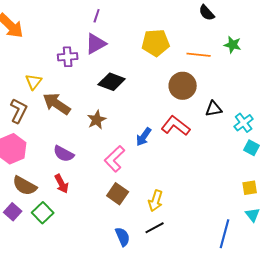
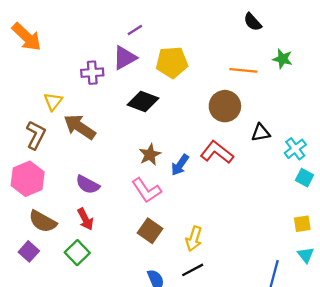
purple line: (97, 16) -> (135, 30), moved, turned 40
yellow pentagon: (156, 43) -> (172, 62), moved
brown star: (97, 120) -> (150, 155), moved
pink L-shape: (115, 159) -> (146, 190), turned -80
green square: (43, 213) -> (77, 253), moved

